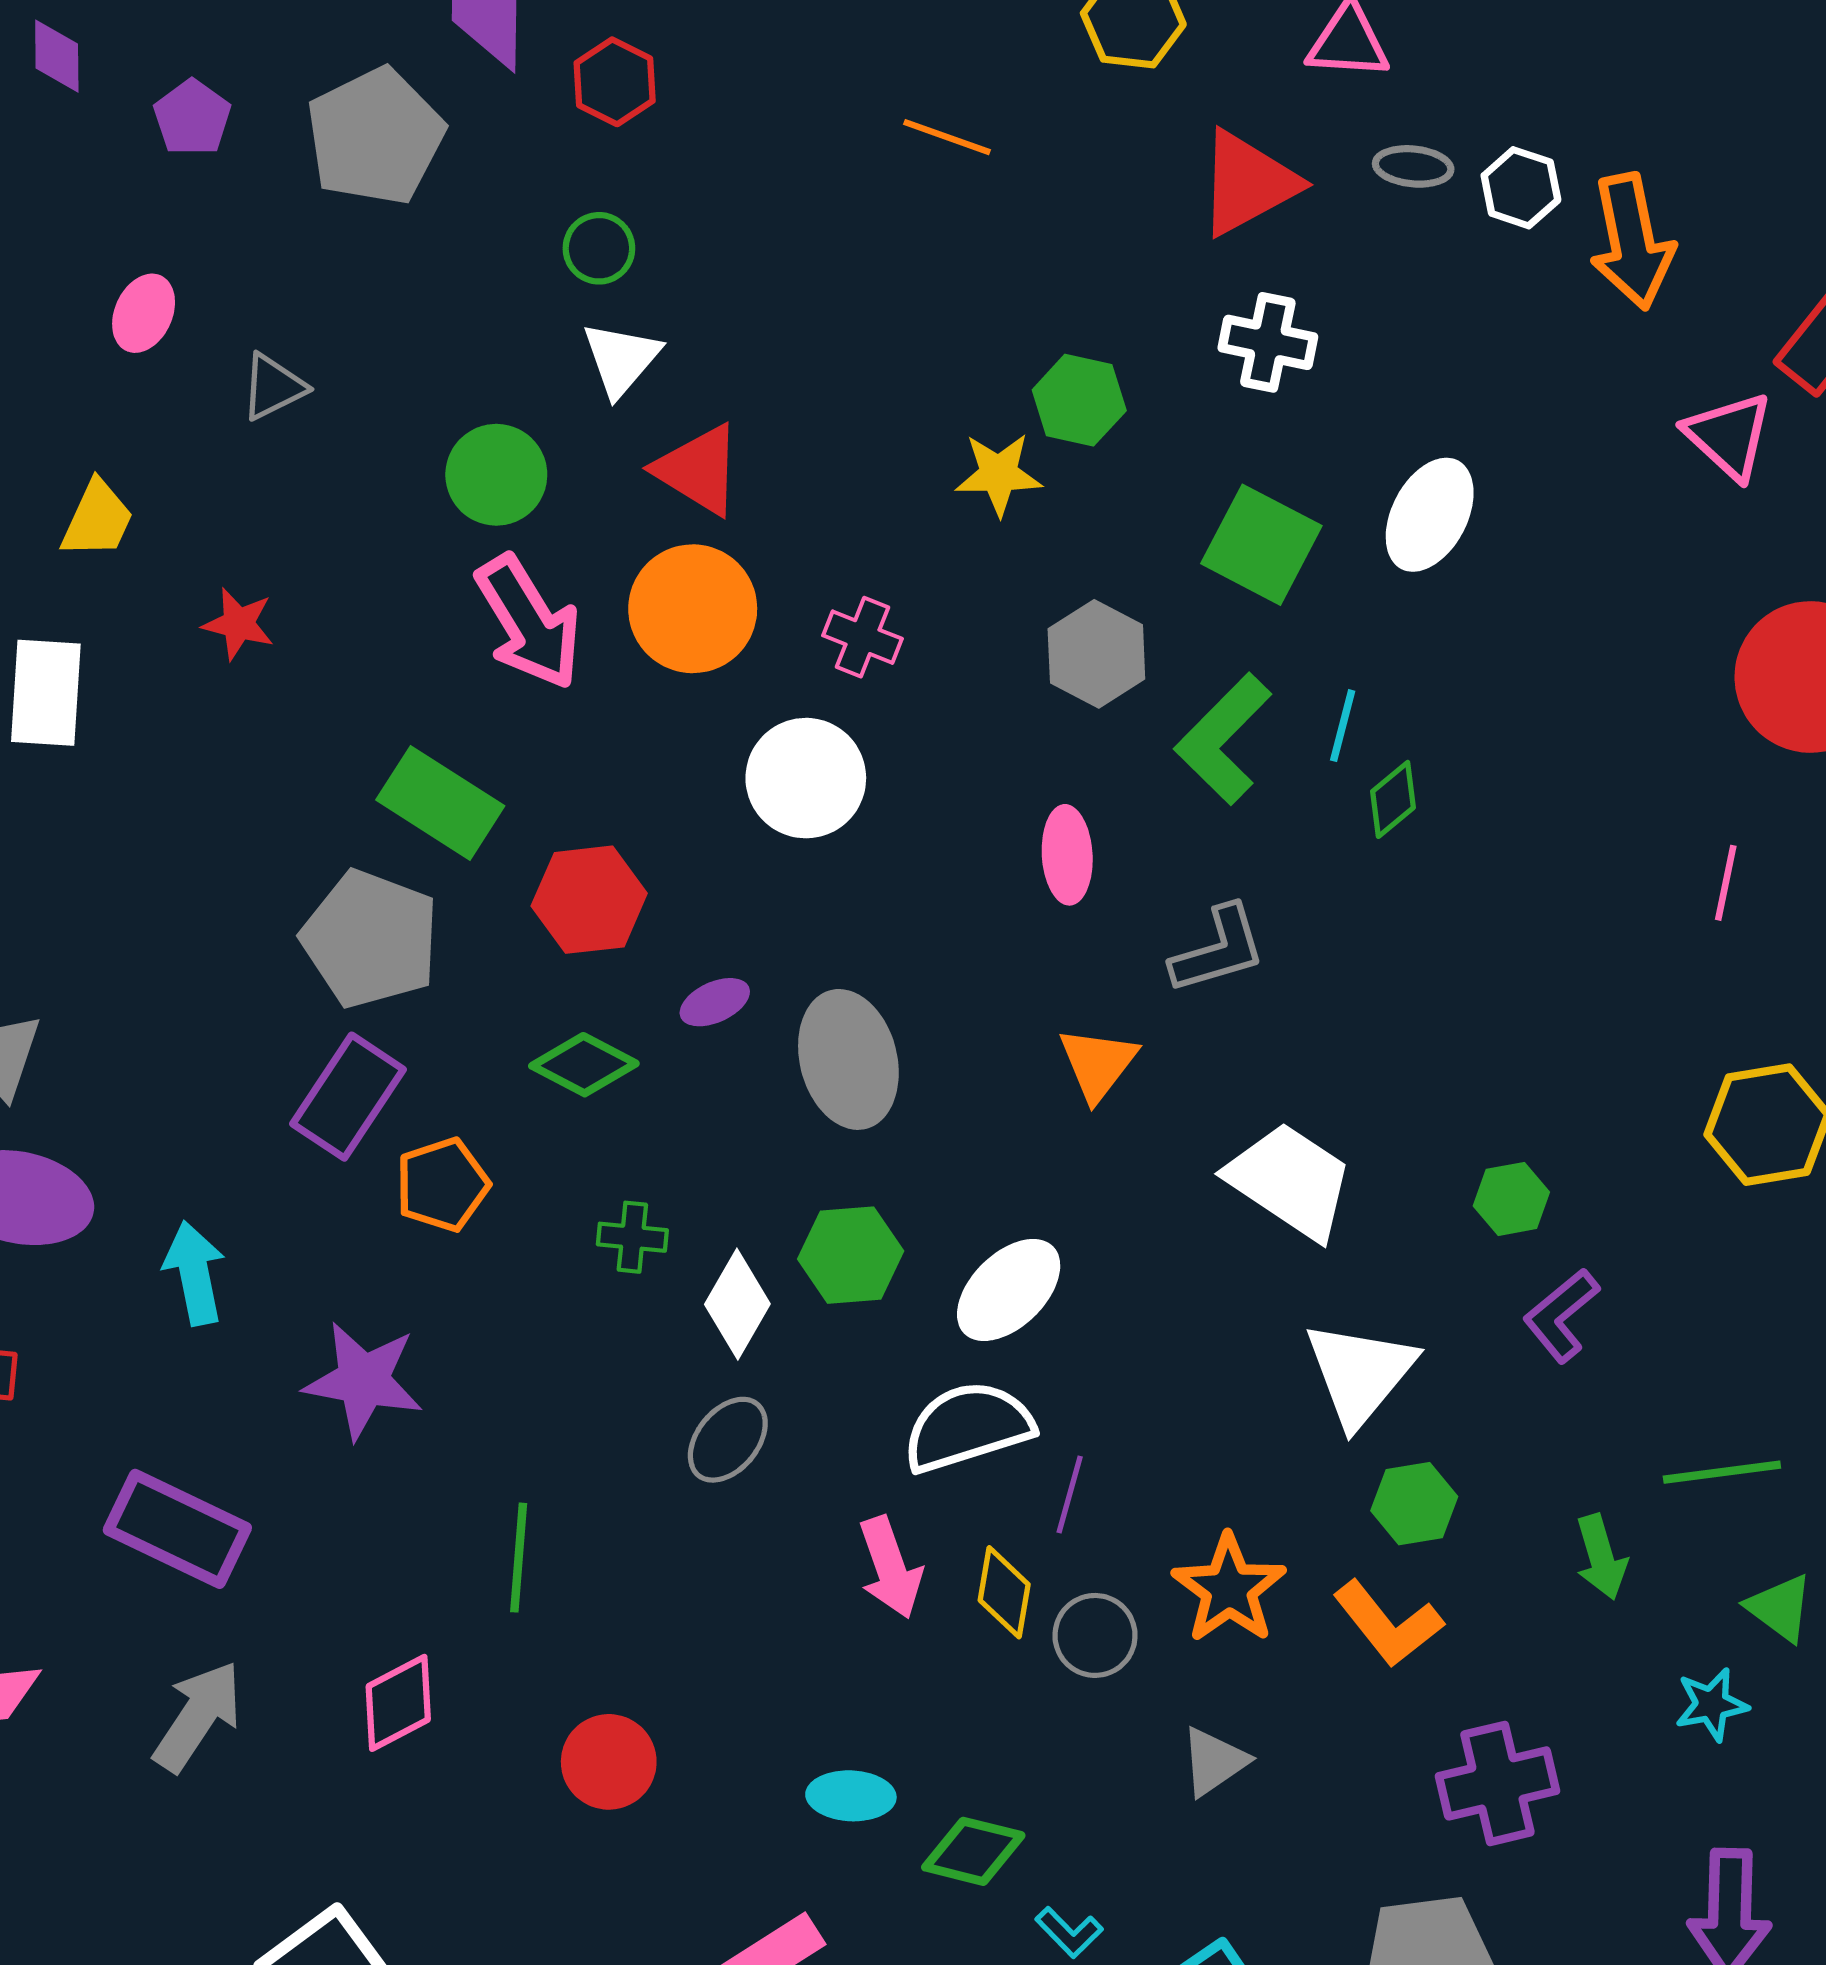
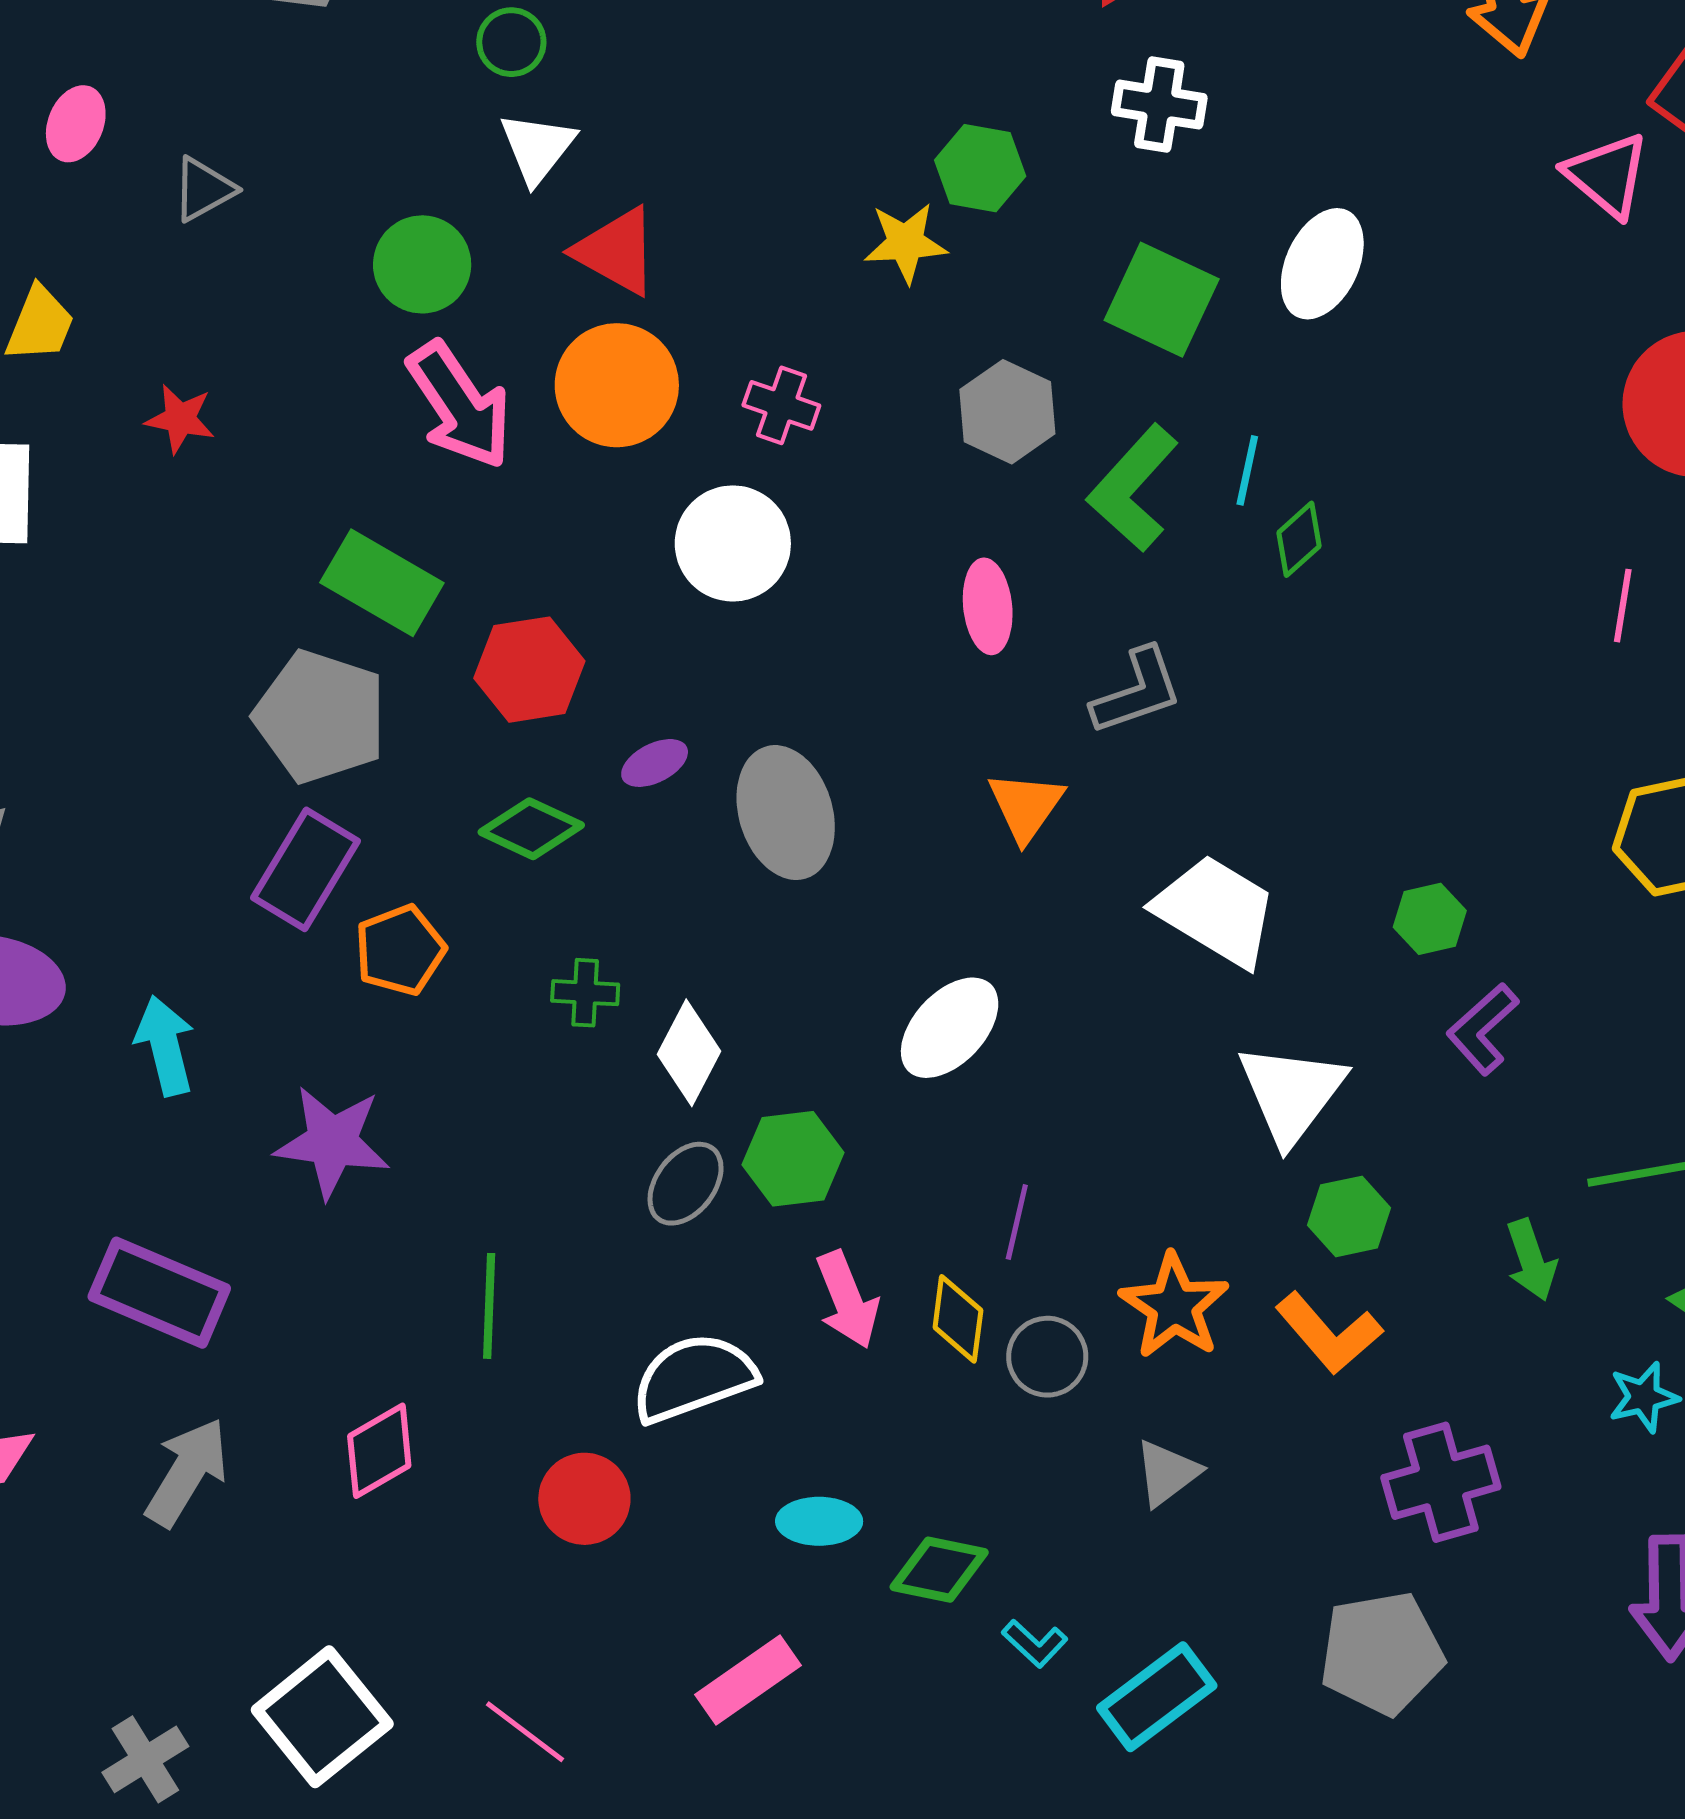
green hexagon: (851, 1255) -> (793, 1159), moved
white semicircle: (968, 1427) -> (694, 1378), moved

